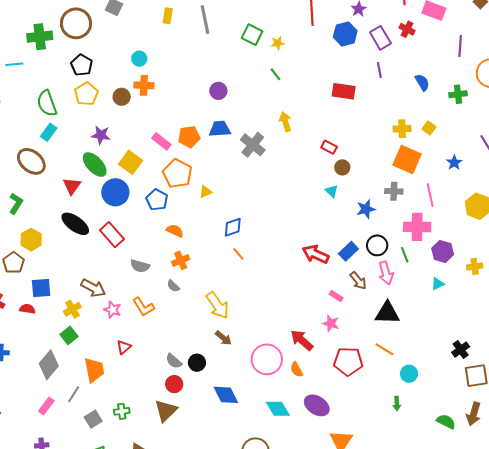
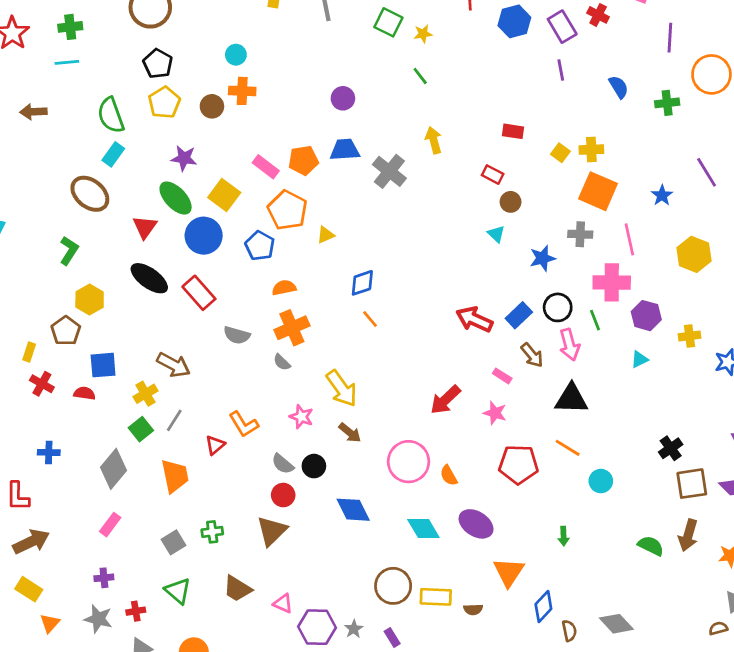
green cross: (40, 37) -> (70, 27), moved, size x0.7
red rectangle: (344, 91) -> (513, 131), moved, size x0.7
yellow square: (429, 128) -> (560, 153), moved
orange semicircle: (175, 231) -> (284, 288), turned -36
orange cross: (181, 260) -> (292, 328), size x1.4
orange L-shape: (143, 307) -> (244, 424), moved
pink star: (113, 310) -> (301, 417), moved
red arrow: (302, 340) -> (445, 400), moved, turned -85
gray line: (74, 394) -> (174, 420), moved
green arrow: (397, 404) -> (564, 536), moved

